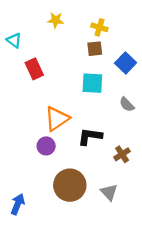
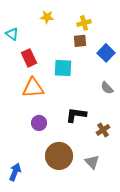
yellow cross: (99, 27) -> (84, 23), turned -32
cyan square: (92, 83) -> (63, 68), moved
orange triangle: (57, 119) -> (33, 88), moved, turned 30

